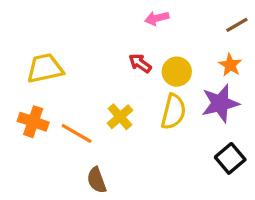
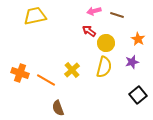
brown line: (237, 25) -> (117, 15), moved, turned 48
red arrow: (140, 63) -> (89, 31), moved
yellow trapezoid: (45, 68) -> (35, 16), moved
purple star: (220, 103) -> (132, 62), size x0.6

